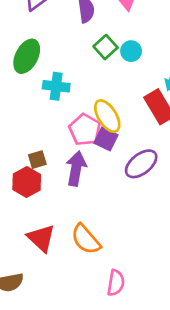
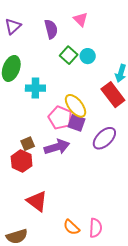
purple arrow: (76, 168) -> (57, 147), turned 70
orange semicircle: (86, 239) -> (71, 227), moved, size x0.7

